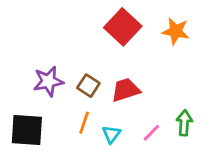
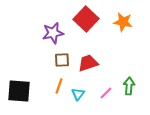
purple star: (48, 81) -> (53, 33), moved
brown square: (88, 86) -> (62, 60), turned -35

